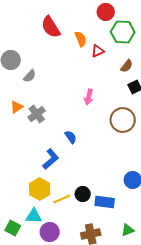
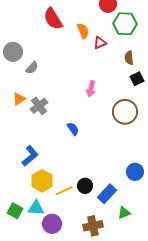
brown semicircle: (127, 66) -> (129, 58), turned 136
blue L-shape: (51, 159) -> (30, 156), moved
blue rectangle: (105, 202) -> (107, 194), turned -54
green square: (13, 228) -> (15, 211), moved
green triangle: (128, 230) -> (124, 213), moved

